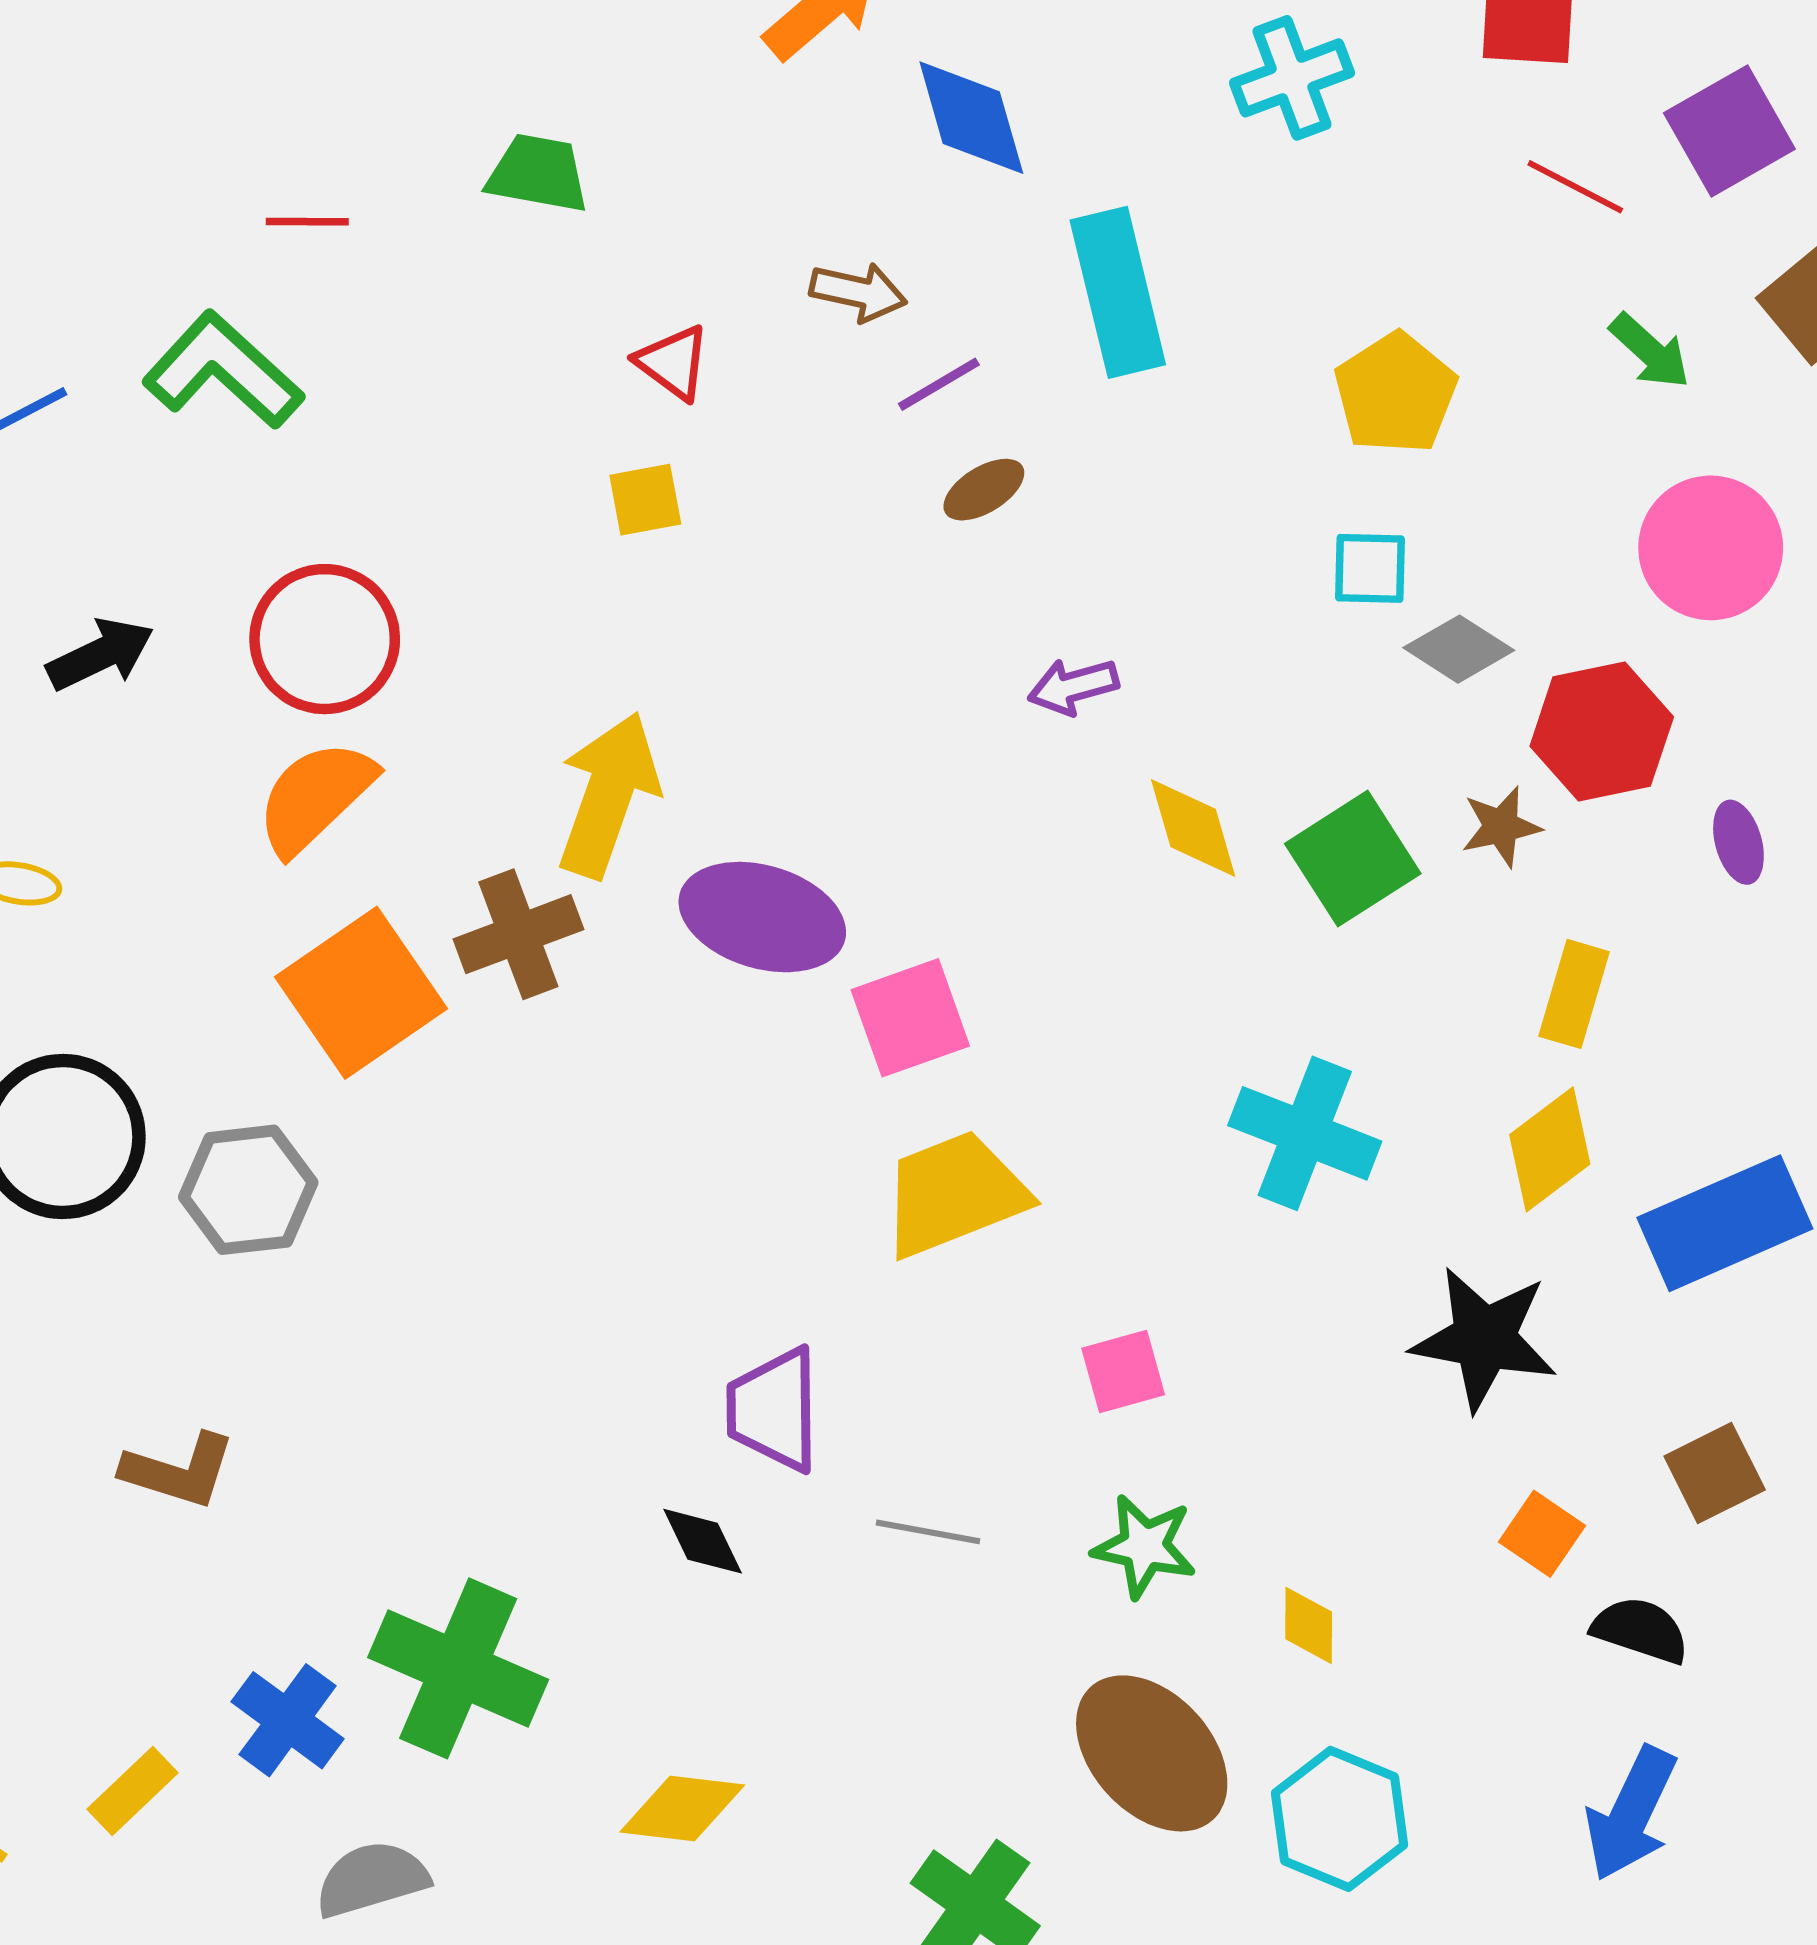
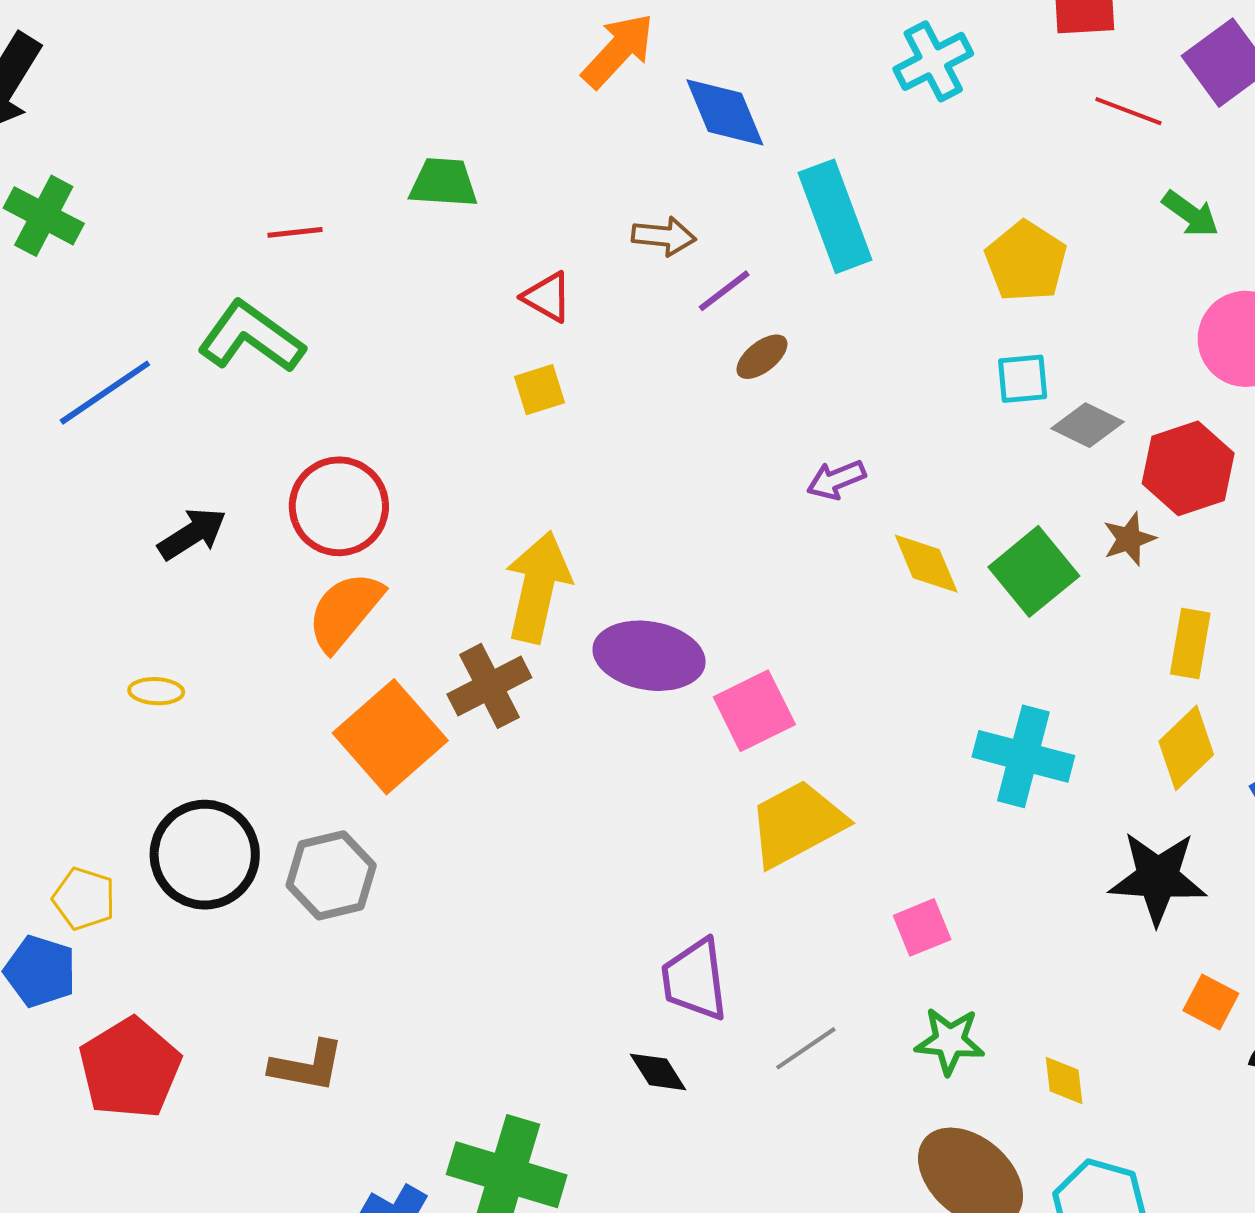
gray line: (928, 1532) -> (806, 1048), turned -38

